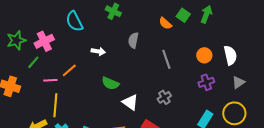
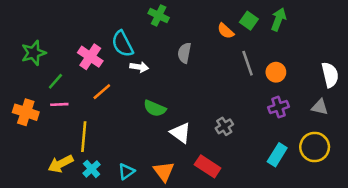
cyan semicircle: (74, 21) -> (122, 44), moved
pink cross: (44, 41) -> (90, 57), moved, turned -30
white semicircle: (230, 55) -> (330, 75), moved
gray line: (166, 59) -> (248, 63), moved
pink line: (50, 80) -> (59, 104), moved
gray triangle: (238, 82) -> (320, 107), turned 48

